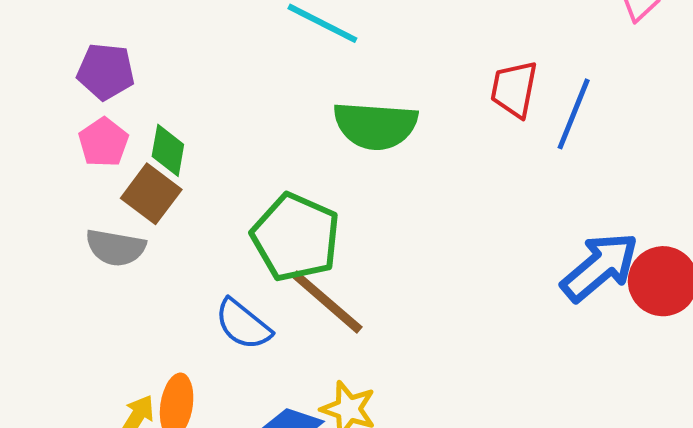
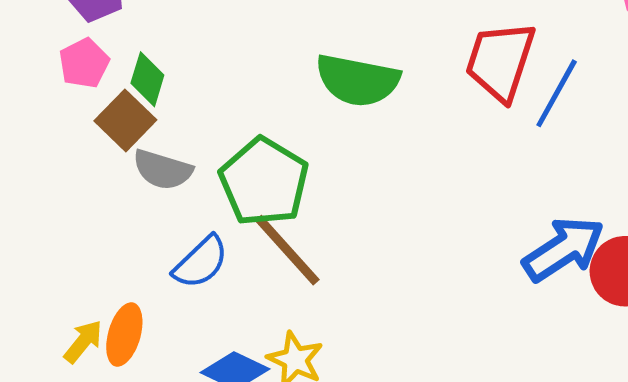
red trapezoid: (514, 89) -> (500, 61), size x1.4
gray semicircle: (116, 248) -> (163, 170), moved
blue semicircle: (243, 324) -> (201, 262), turned -90

